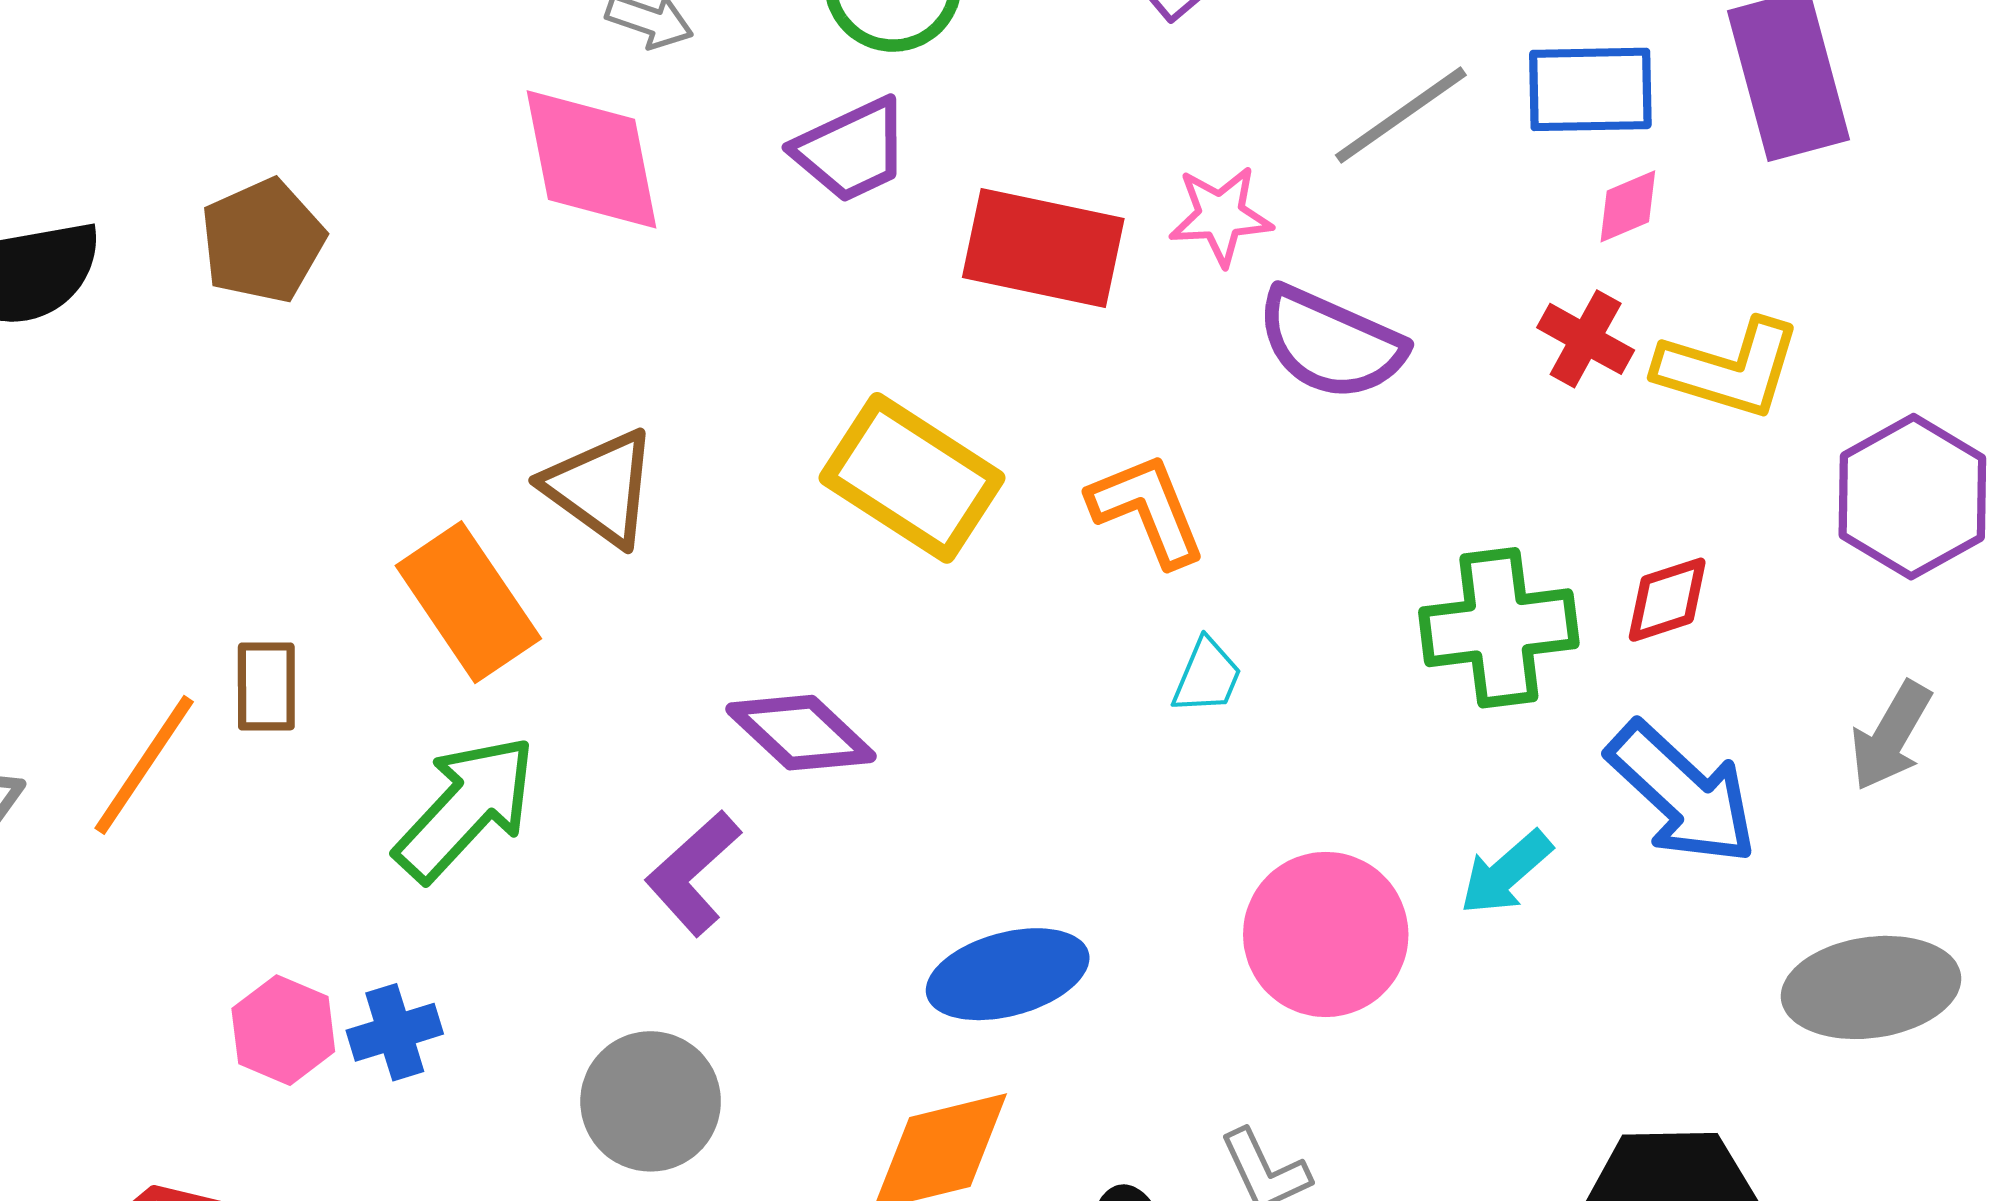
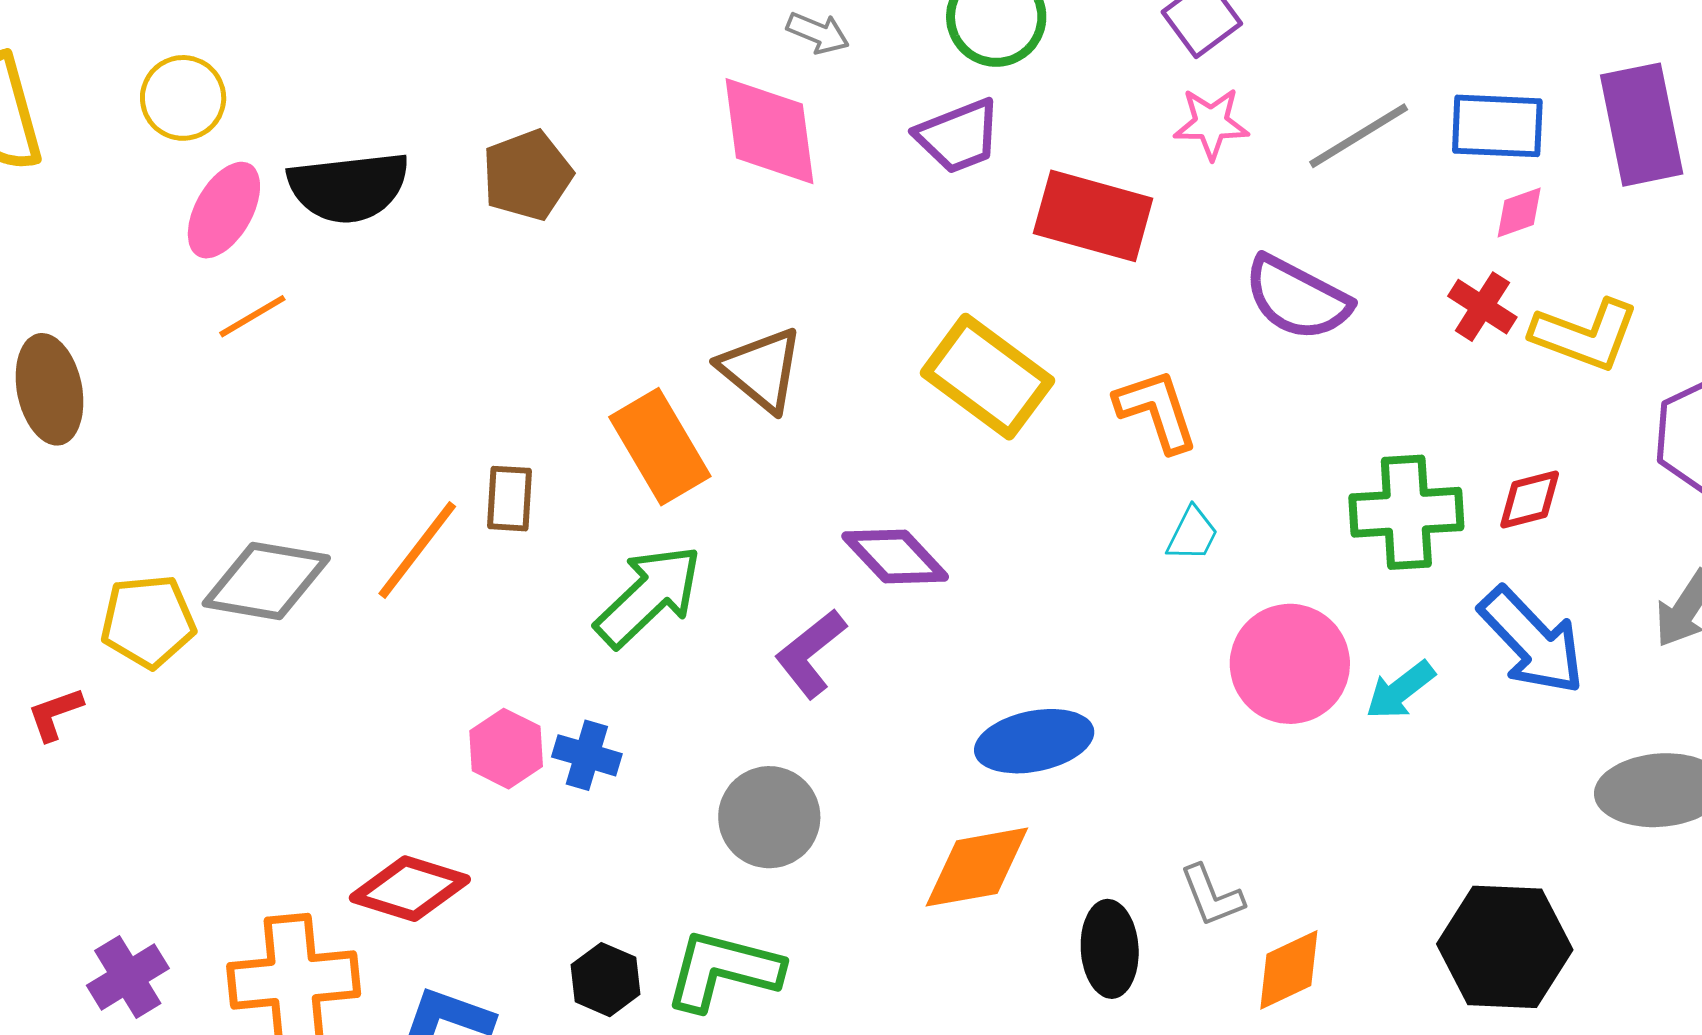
pink star: (1221, 216) -> (1211, 123), moved
pink circle: (1326, 934) -> (1290, 664), moved
blue cross: (395, 1032) -> (587, 755), turned 30

